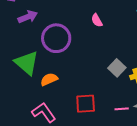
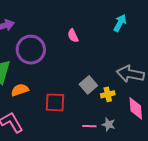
red square: (86, 104) -> (55, 102), moved

